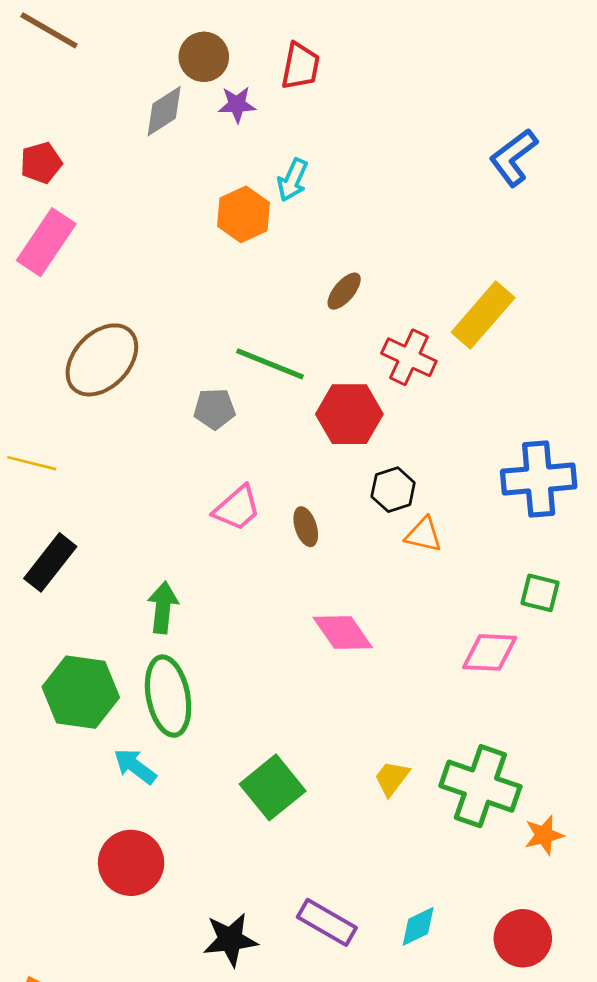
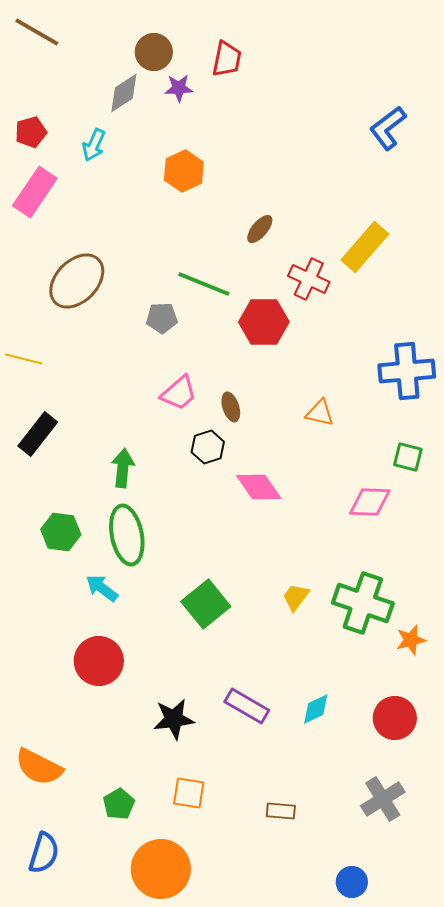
cyan arrow: (292, 180) -> (94, 145), moved
black hexagon: (393, 490) -> (208, 447), moved
green hexagon: (81, 692) -> (61, 532), size x0.7

